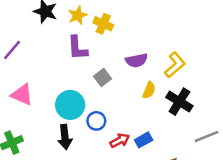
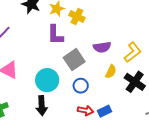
gray square: (102, 78) -> (74, 60), size x1.5
blue circle: (96, 121) -> (81, 86), moved
red arrow: (120, 140) -> (85, 110), turned 35

